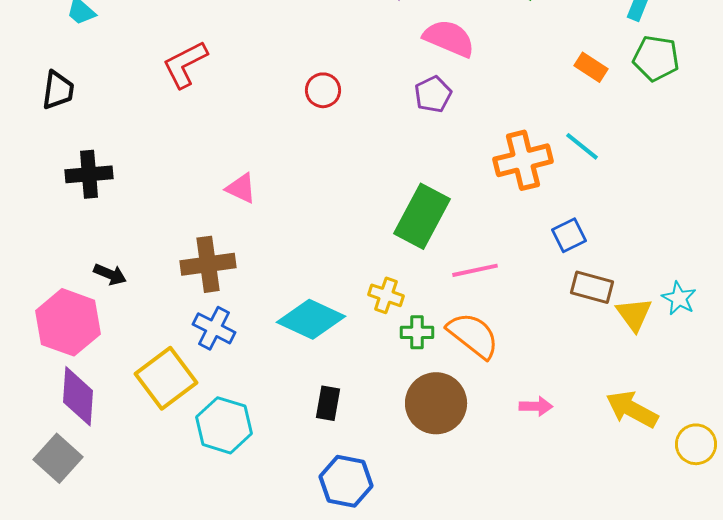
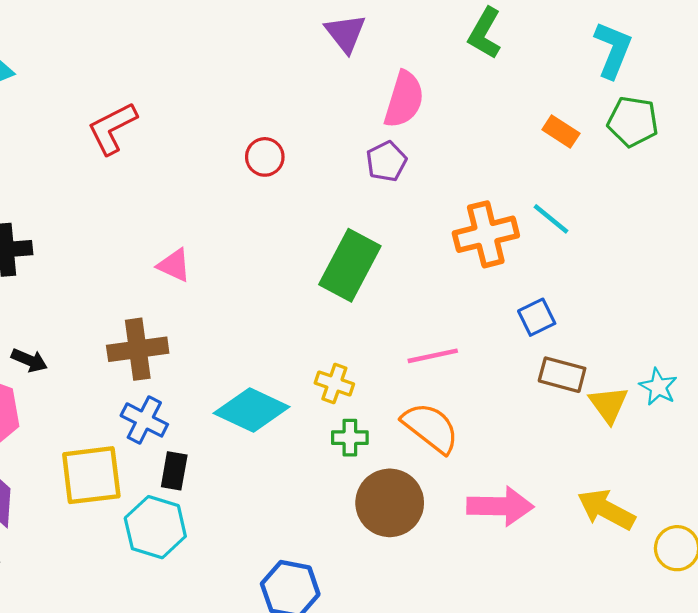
pink semicircle: (449, 38) -> (404, 99), turned 84
green rectangle: (422, 216) -> (350, 265), moved
green cross: (417, 332) -> (350, 438), moved
yellow square: (166, 378) -> (91, 475), turned 30
black rectangle: (328, 403) -> (174, 471), moved
pink arrow: (536, 406) -> (500, 506), size x1.8

